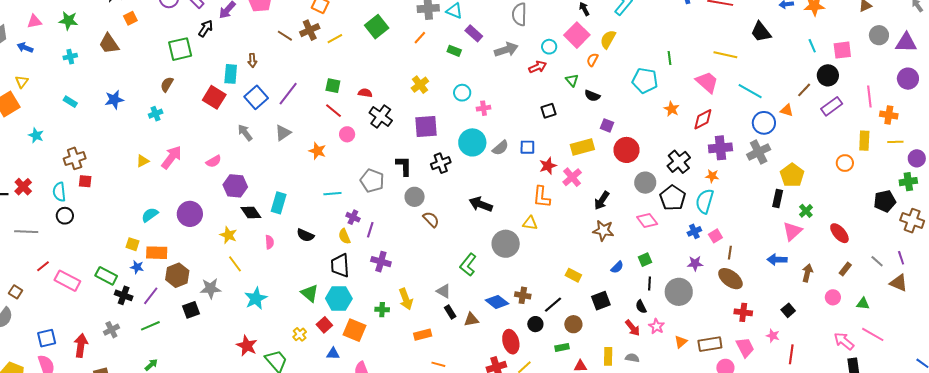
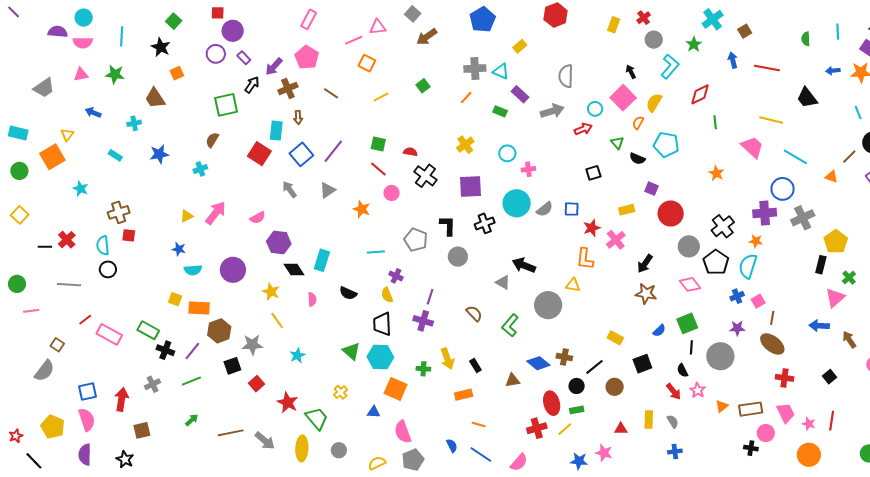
green square: (377, 27) -> (423, 86), size x0.6
brown cross: (310, 30) -> (288, 88), moved
blue arrow: (25, 48) -> (93, 113), moved
cyan cross: (70, 57) -> (134, 123), moved
cyan pentagon: (645, 81) -> (666, 145), moved
red diamond: (703, 119) -> (700, 94), moved
blue circle: (764, 123) -> (783, 189), moved
yellow rectangle: (582, 147) -> (627, 210), size x0.7
cyan semicircle: (150, 215) -> (193, 270), turned -150
brown semicircle: (431, 219) -> (474, 314), moved
purple line: (370, 230) -> (430, 297), moved
green square: (645, 260) -> (687, 323), size x1.5
blue star: (137, 267) -> (179, 249), moved
brown arrow: (807, 273) -> (849, 340), turned -48
gray triangle: (444, 291) -> (503, 282), moved
cyan star: (256, 298) -> (297, 355), size x0.7
black rectangle: (450, 312) -> (475, 366), moved
red square: (324, 325) -> (257, 384), moved
pink star: (773, 336) -> (809, 424), moved
green rectangle: (562, 347) -> (577, 410), moved
gray semicircle: (632, 358) -> (673, 421), turned 48

